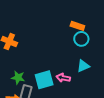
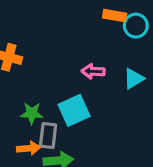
cyan circle: (81, 39) -> (136, 26), moved
pink arrow: (63, 78) -> (93, 71), moved

